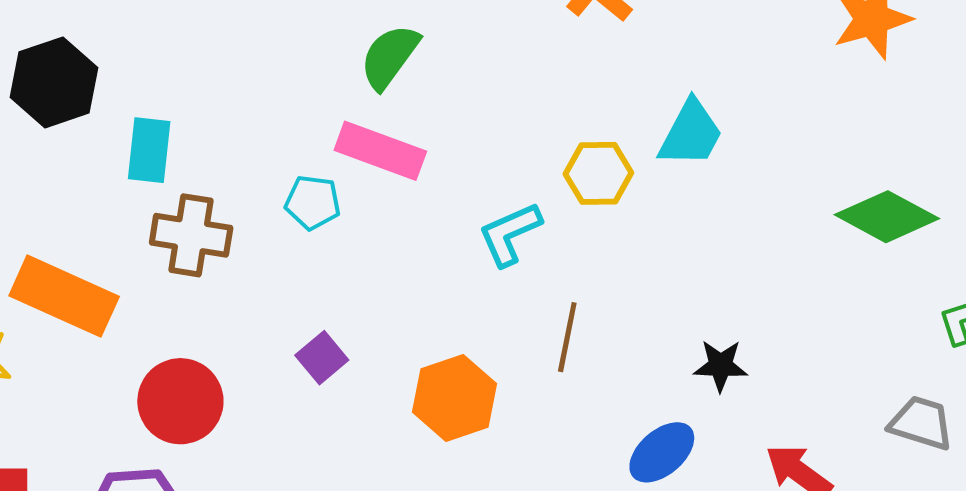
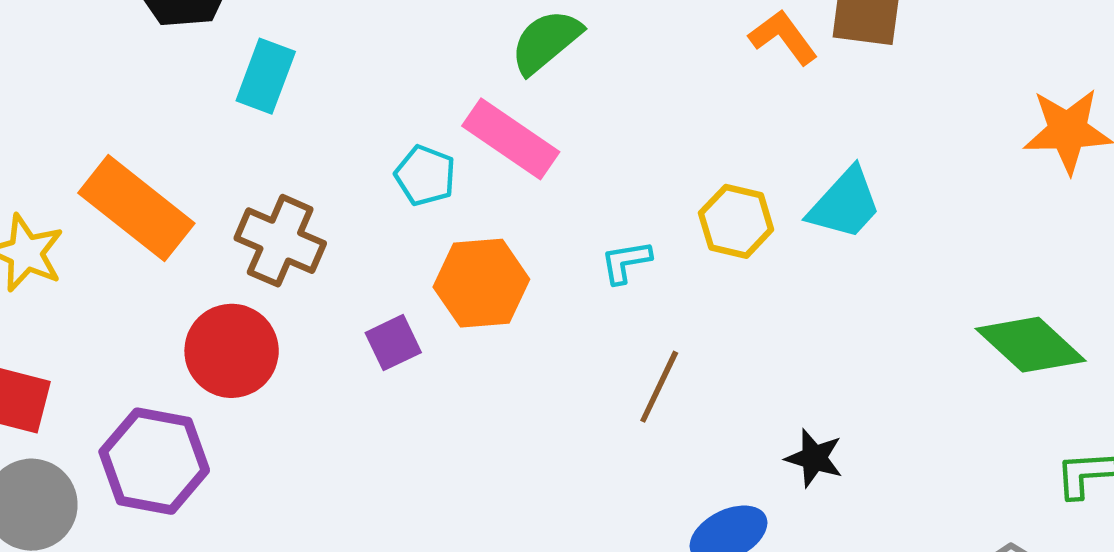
cyan L-shape: (510, 234) -> (626, 262), size x0.7
brown cross: (191, 235) -> (280, 241), moved
orange hexagon: (455, 398) -> (481, 283), moved

